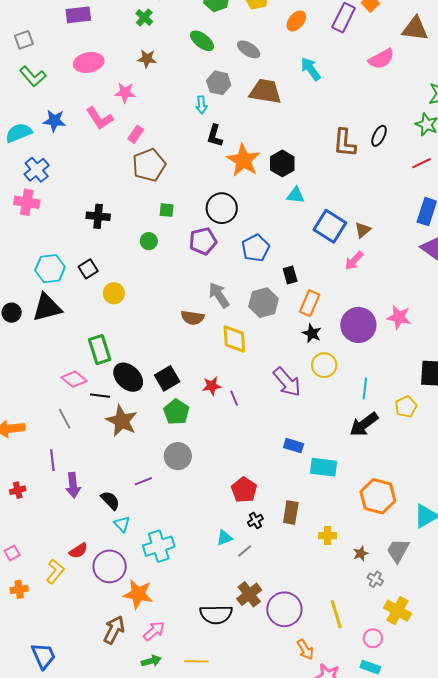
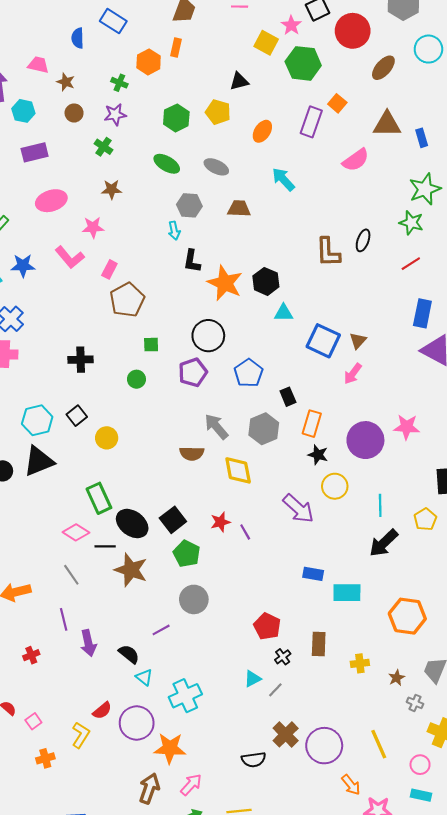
brown trapezoid: (265, 91) -> (239, 209), size x0.7
black semicircle: (216, 614) -> (254, 760), size x0.7

